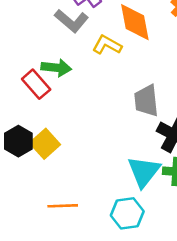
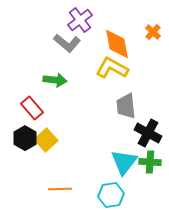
yellow L-shape: (107, 45) -> (112, 68), moved, size x1.4
red rectangle: (36, 84) -> (32, 108), moved

